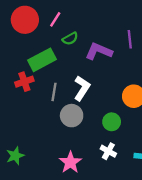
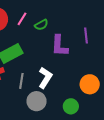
green semicircle: (70, 39) -> (41, 25), moved
purple L-shape: (99, 51) -> (60, 46), turned -110

